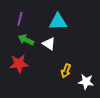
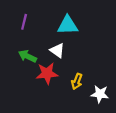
green arrow: (26, 40) -> (28, 56), moved
red star: (19, 64) -> (47, 73), moved

